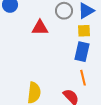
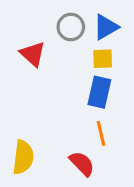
red triangle: (40, 28) -> (33, 54), turned 42

